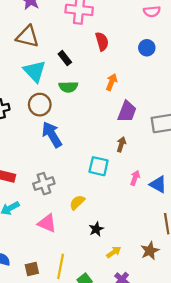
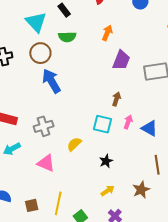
brown arrow: (121, 144) -> (116, 99), moved
cyan square: (99, 166) -> (103, 124), moved
black star: (96, 229) -> (106, 161), moved

